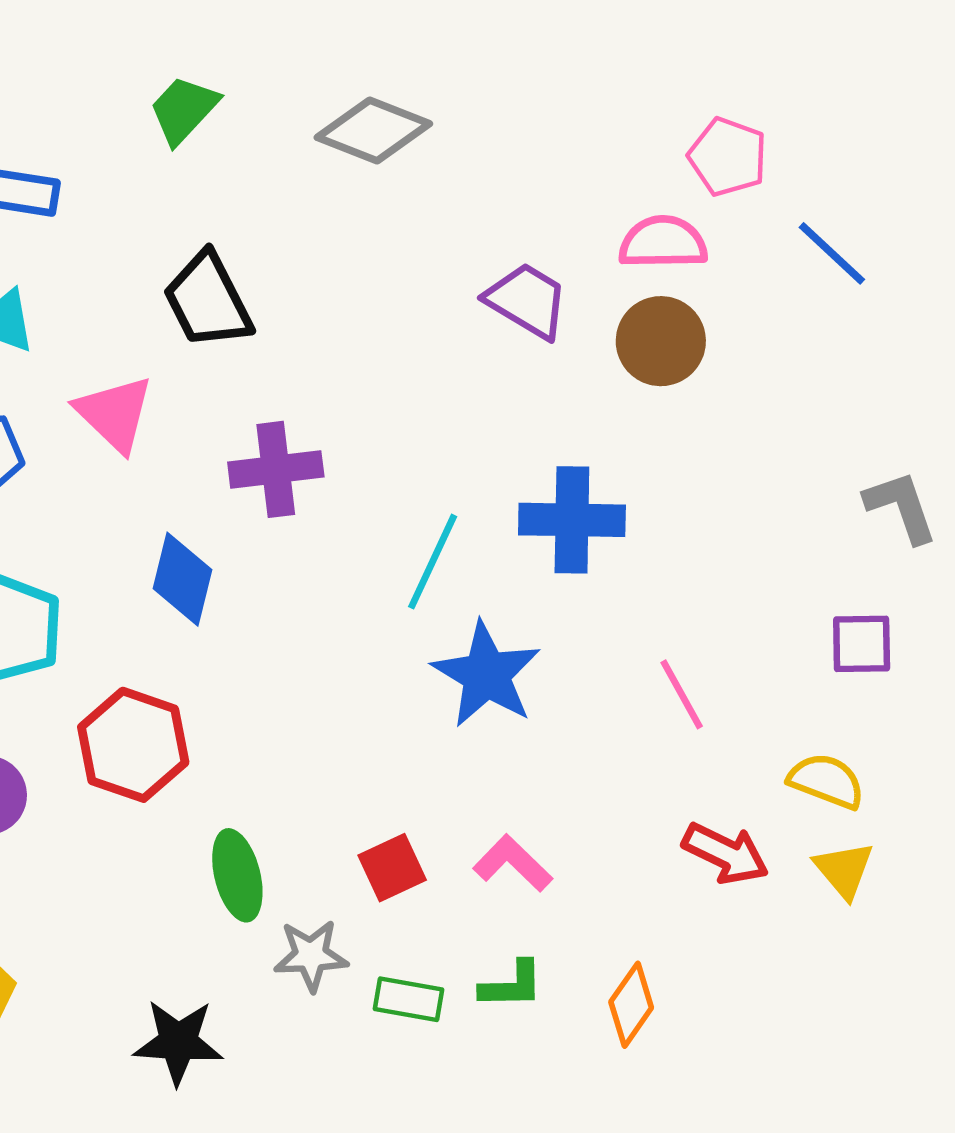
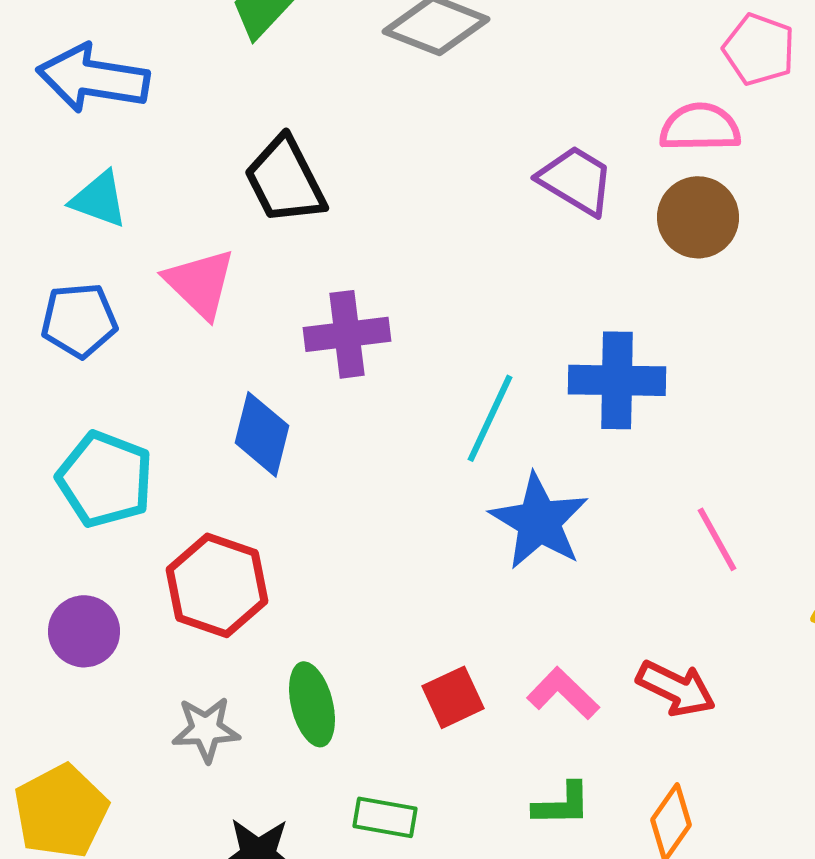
red arrow: (726, 853) -> (676, 688), moved
gray star: (311, 955) -> (206, 729), moved
green rectangle: (409, 999) -> (385, 817), moved

